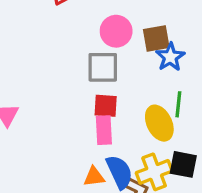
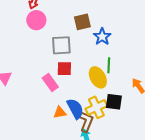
pink circle: (116, 31) -> (36, 20), moved
brown square: (156, 39) -> (82, 22), moved
pink rectangle: (104, 130) -> (50, 83), moved, turned -30

